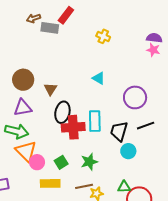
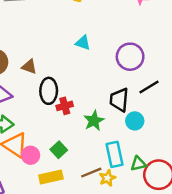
brown triangle: (50, 89) -> (29, 67), turned -32
cyan rectangle: (95, 121) -> (114, 154), moved
red cross: (73, 127) -> (65, 106), size x0.6
green star: (89, 162) -> (94, 121), moved

